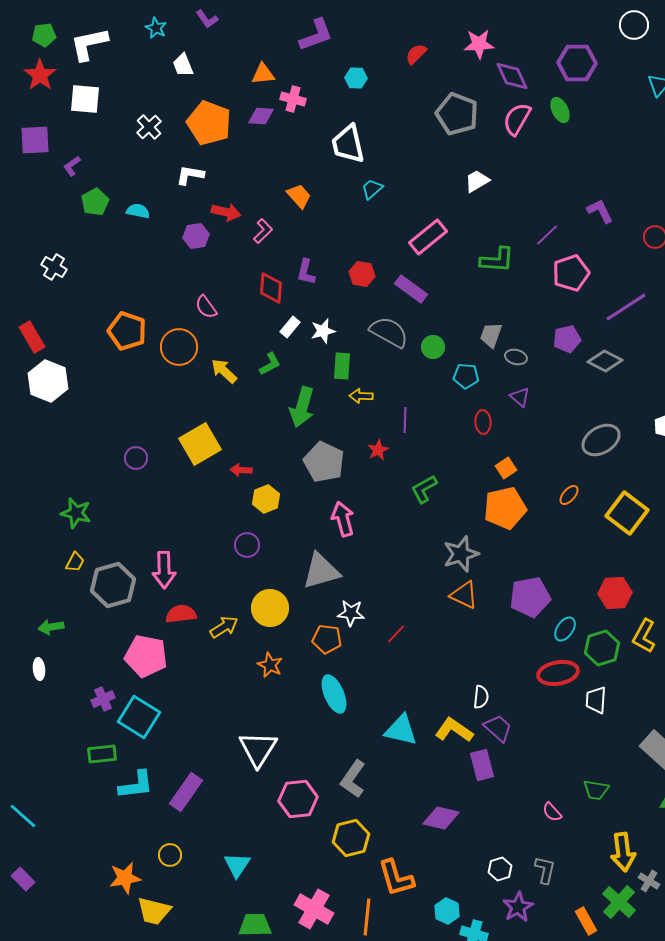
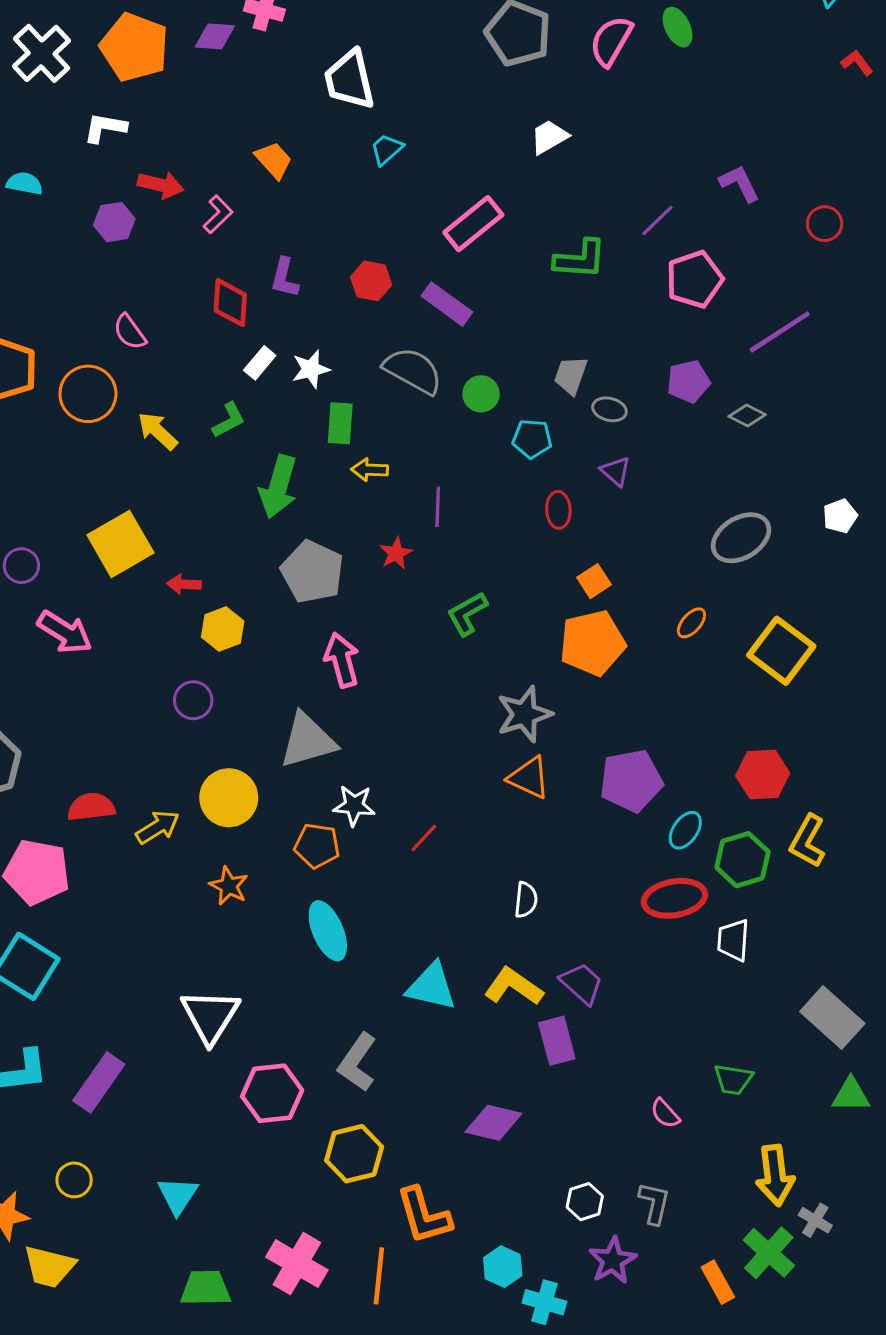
white cross: (149, 127) -> (42, 53), size x1.5
gray diamond: (605, 361) -> (747, 416), size x0.7
pink arrow: (164, 570) -> (65, 632), moved, turned -57
white semicircle: (481, 697) -> (526, 900), moved

